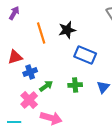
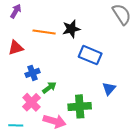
orange line: (41, 33) -> (44, 32), turned -65
red triangle: (15, 57) -> (16, 48), moved
green cross: (75, 85) -> (80, 106), moved, size x1.5

